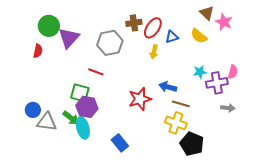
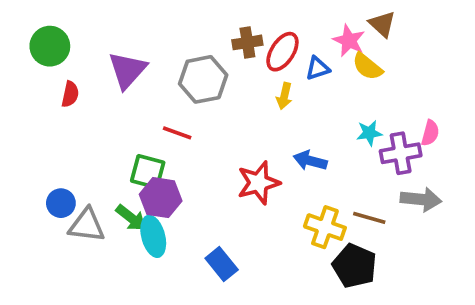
pink star: (224, 22) -> (349, 41), moved
green circle: (49, 26) -> (50, 46), moved
brown line: (181, 104) -> (369, 218), moved
gray arrow: (228, 108) -> (421, 199), size x1.5

